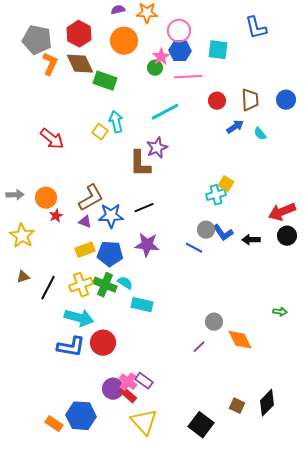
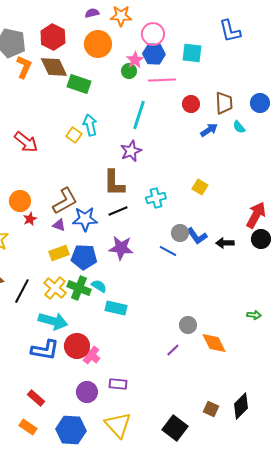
cyan line: (165, 112) -> (139, 115), turned -44
cyan semicircle: (260, 134) -> (239, 127), moved
brown L-shape: (140, 164) -> (114, 183), moved
cyan cross: (216, 195) -> (156, 198), moved
red arrow: (282, 212) -> (256, 215), turned 140
yellow cross: (81, 285) -> (55, 288), turned -30
purple rectangle: (144, 381) -> (118, 384), turned -30
pink cross: (128, 382) -> (91, 355), moved
red rectangle: (128, 395) -> (36, 398), moved
blue hexagon: (81, 416) -> (71, 430), moved

